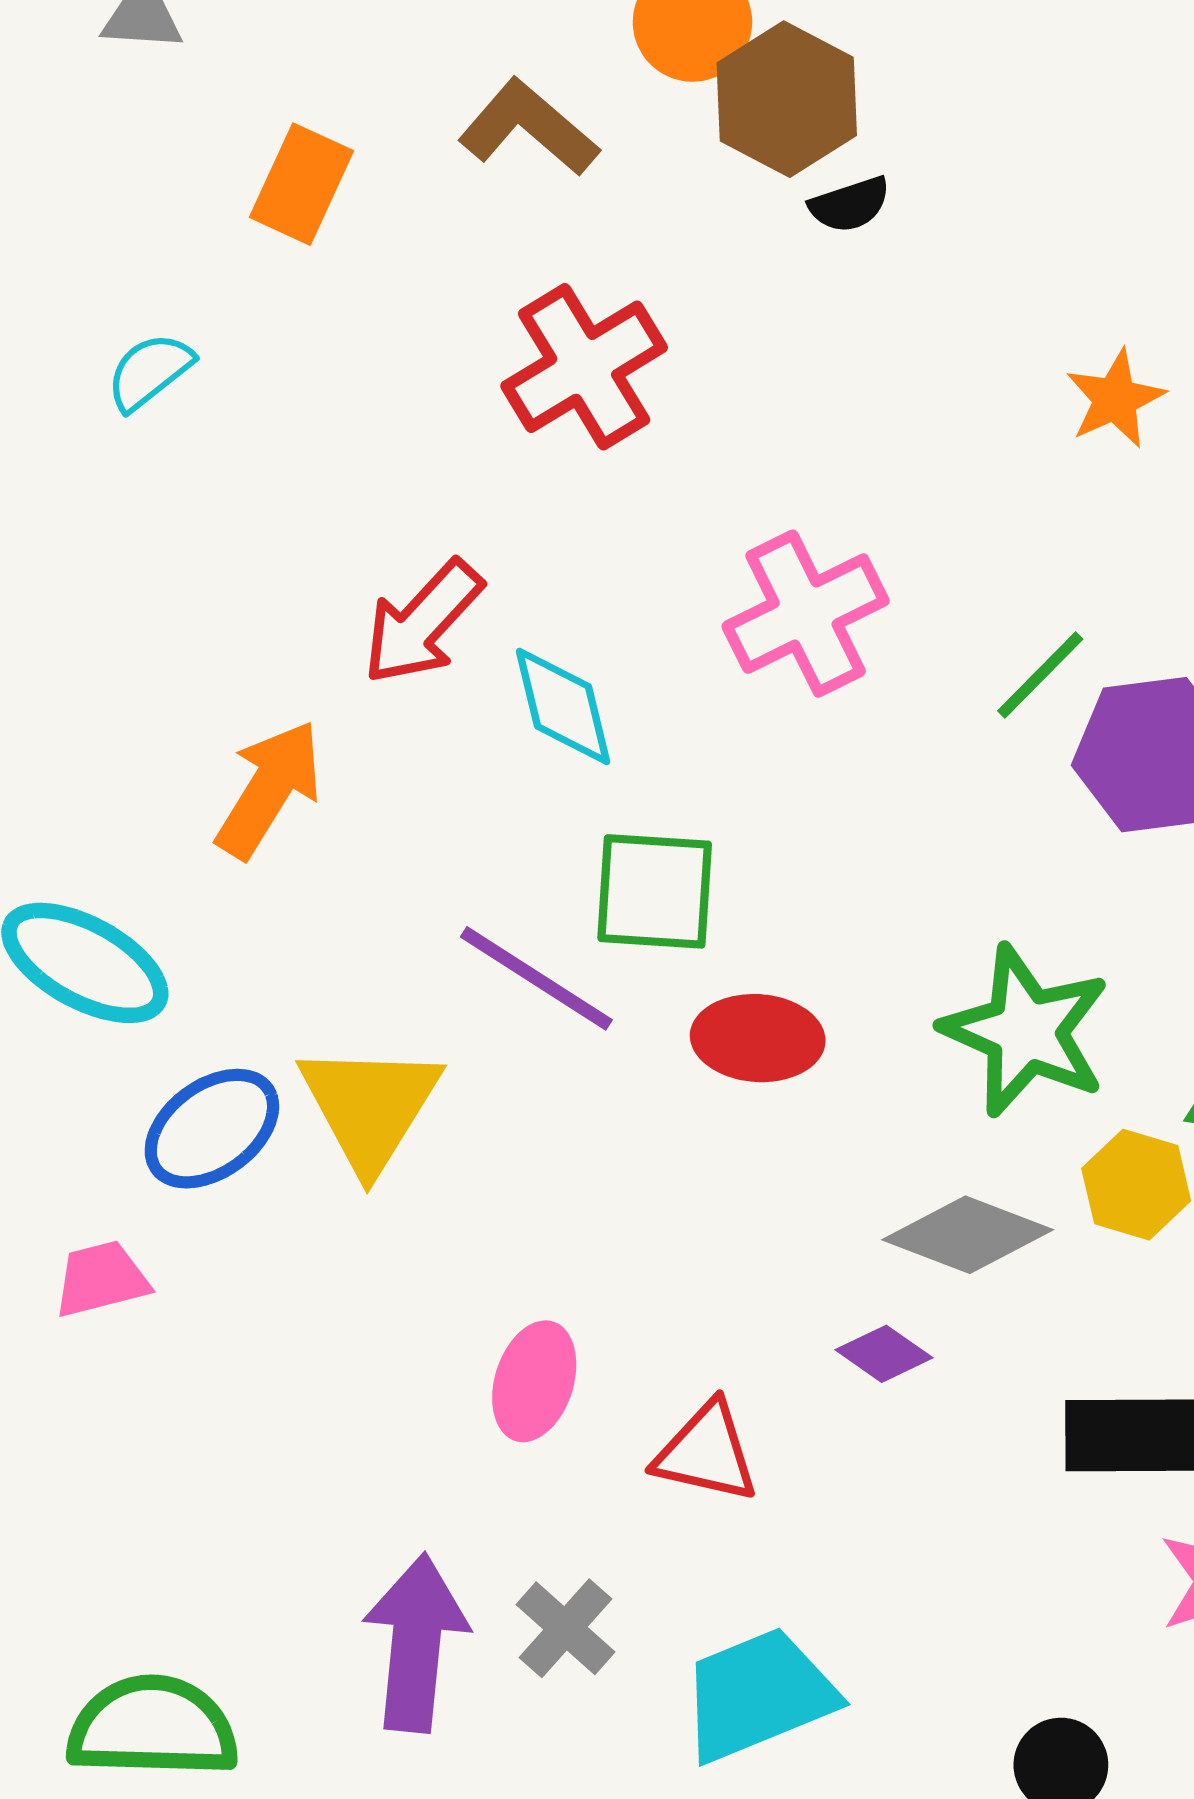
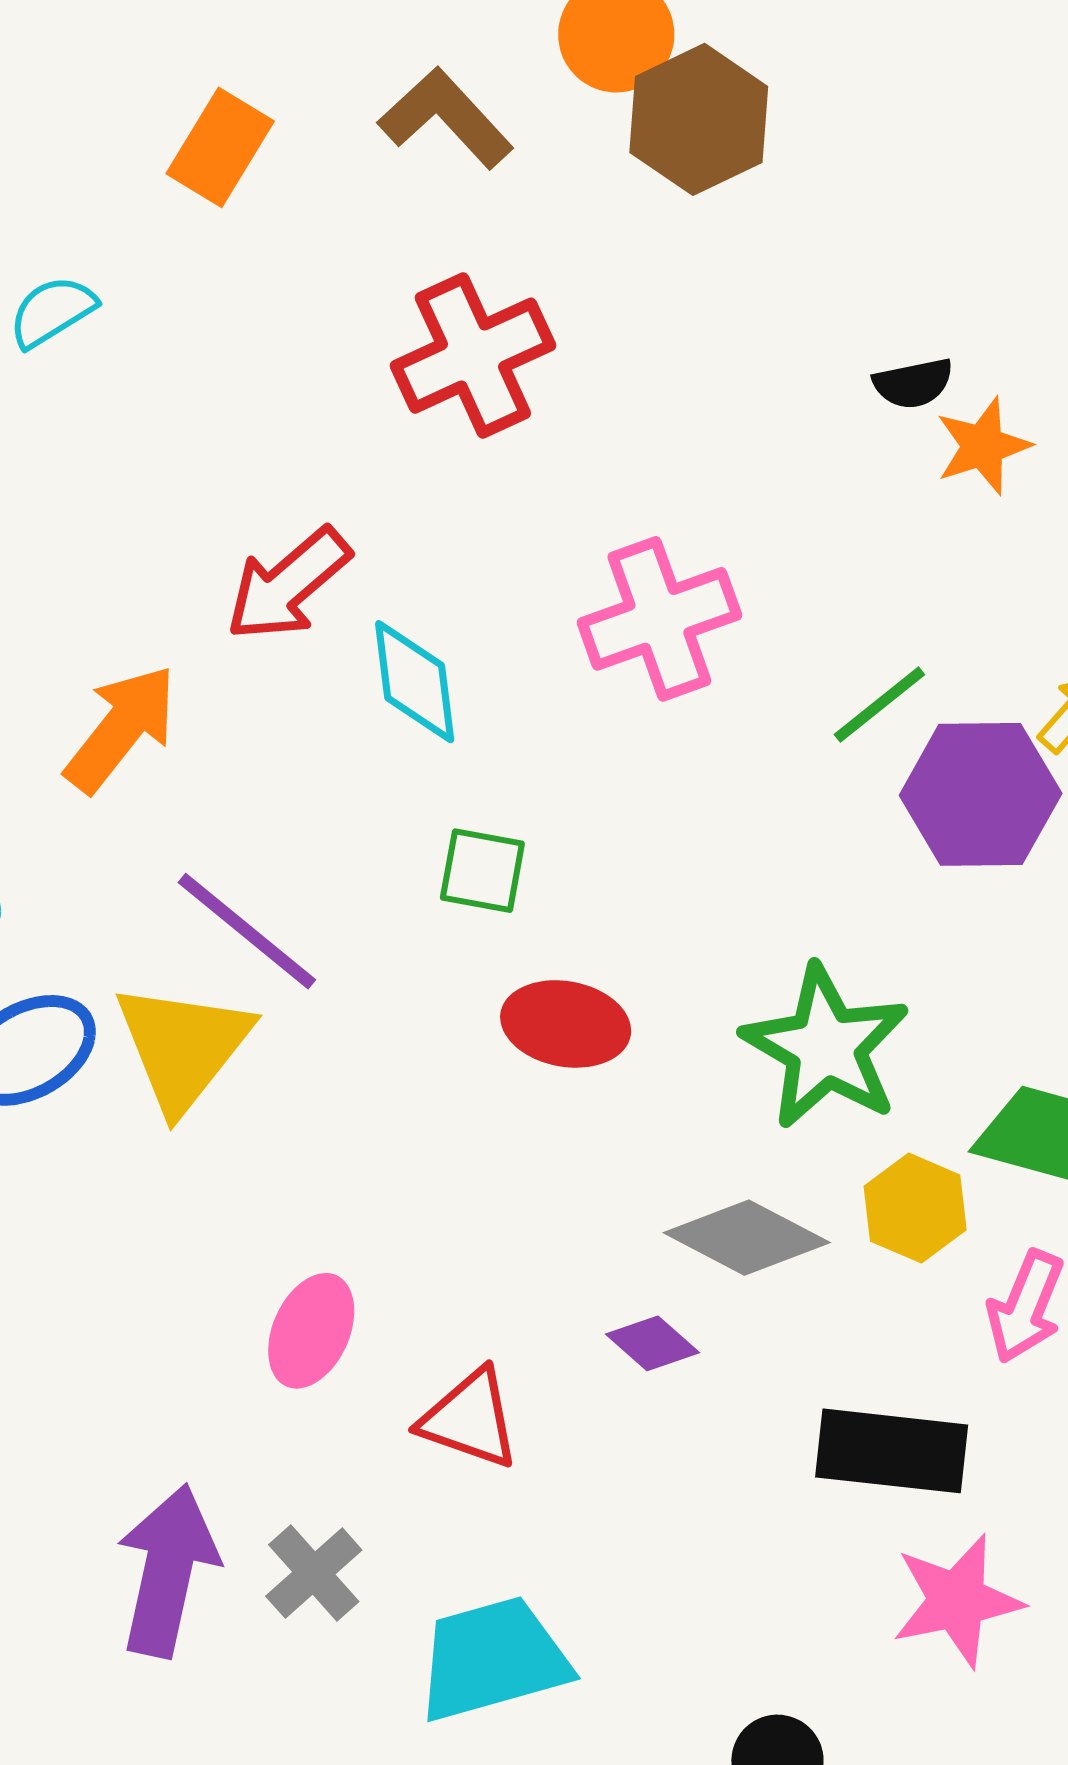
black semicircle: (850, 205) -> (913, 383), moved
green square: (655, 891) -> (482, 871), size x0.7
purple line: (536, 978) -> (247, 931), moved

